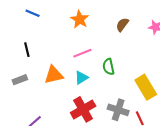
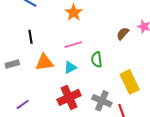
brown semicircle: (122, 25) -> (123, 34), moved
black line: (27, 50) -> (31, 37), moved

